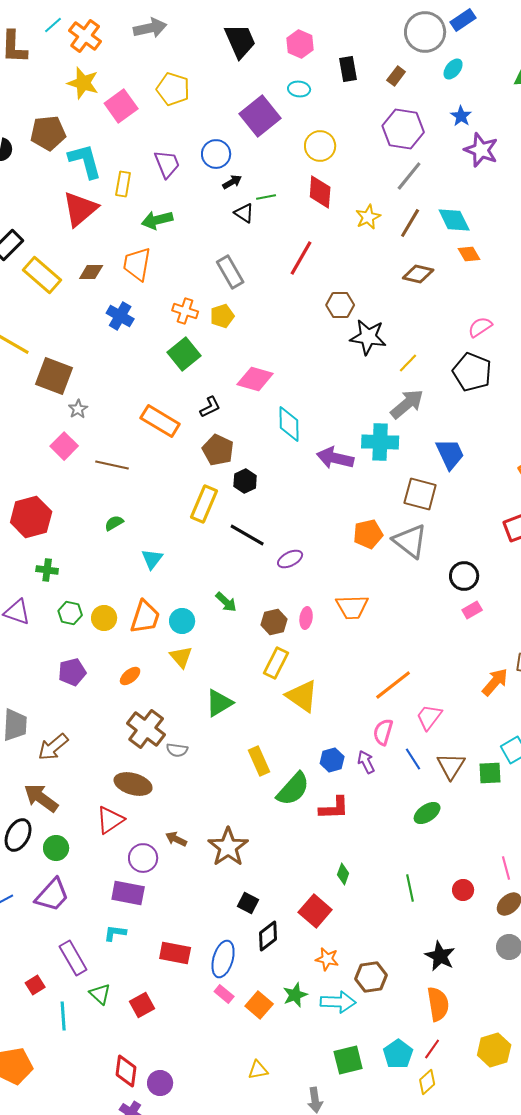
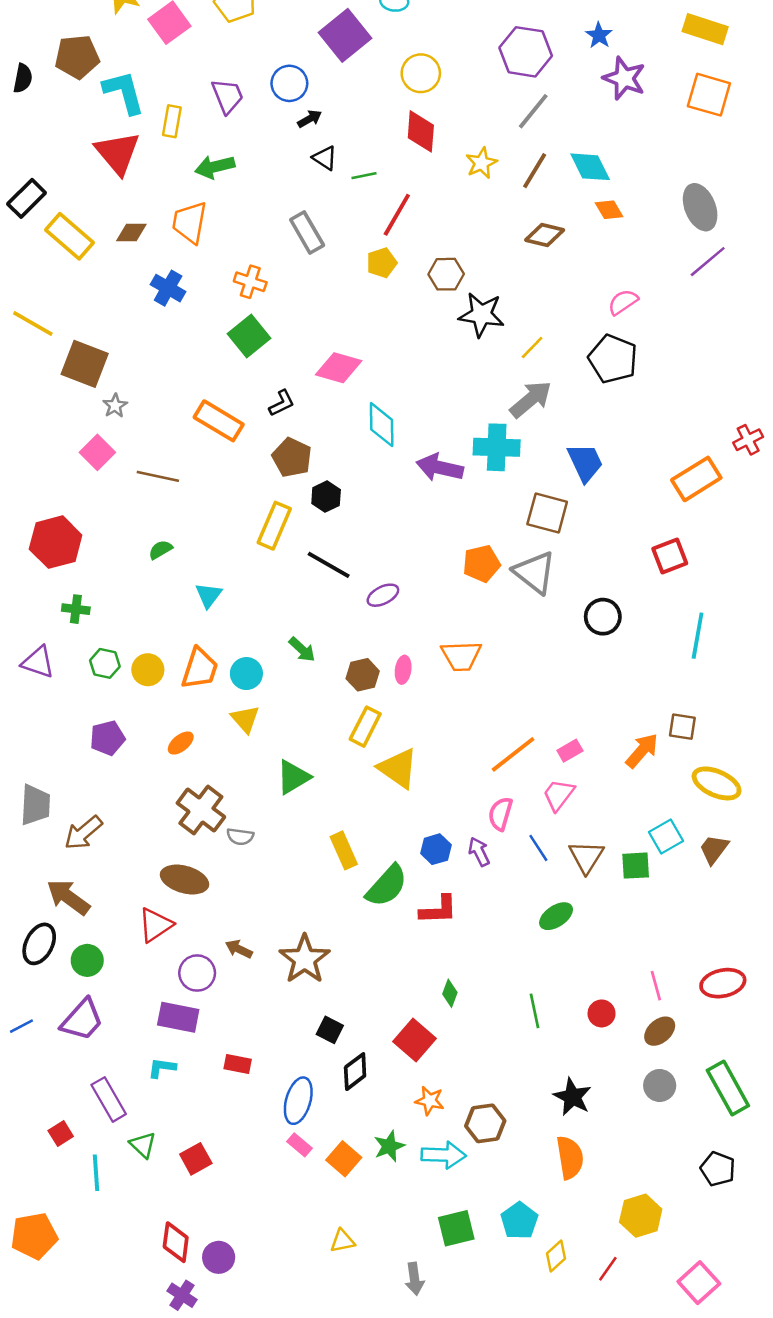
green line: (266, 197) -> (364, 176), moved
red triangle: (80, 209) -> (118, 153), turned -30
yellow pentagon: (222, 316) -> (382, 263), moved
pink rectangle: (472, 610) -> (570, 751), moved
red rectangle: (175, 953) -> (238, 1064), moved, size x0.7
red line: (432, 1049) -> (608, 1269), moved

